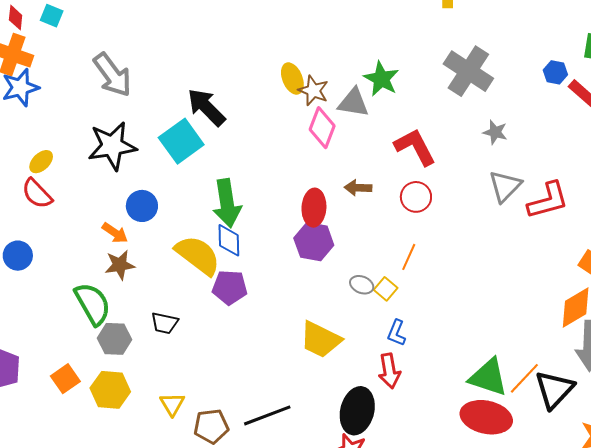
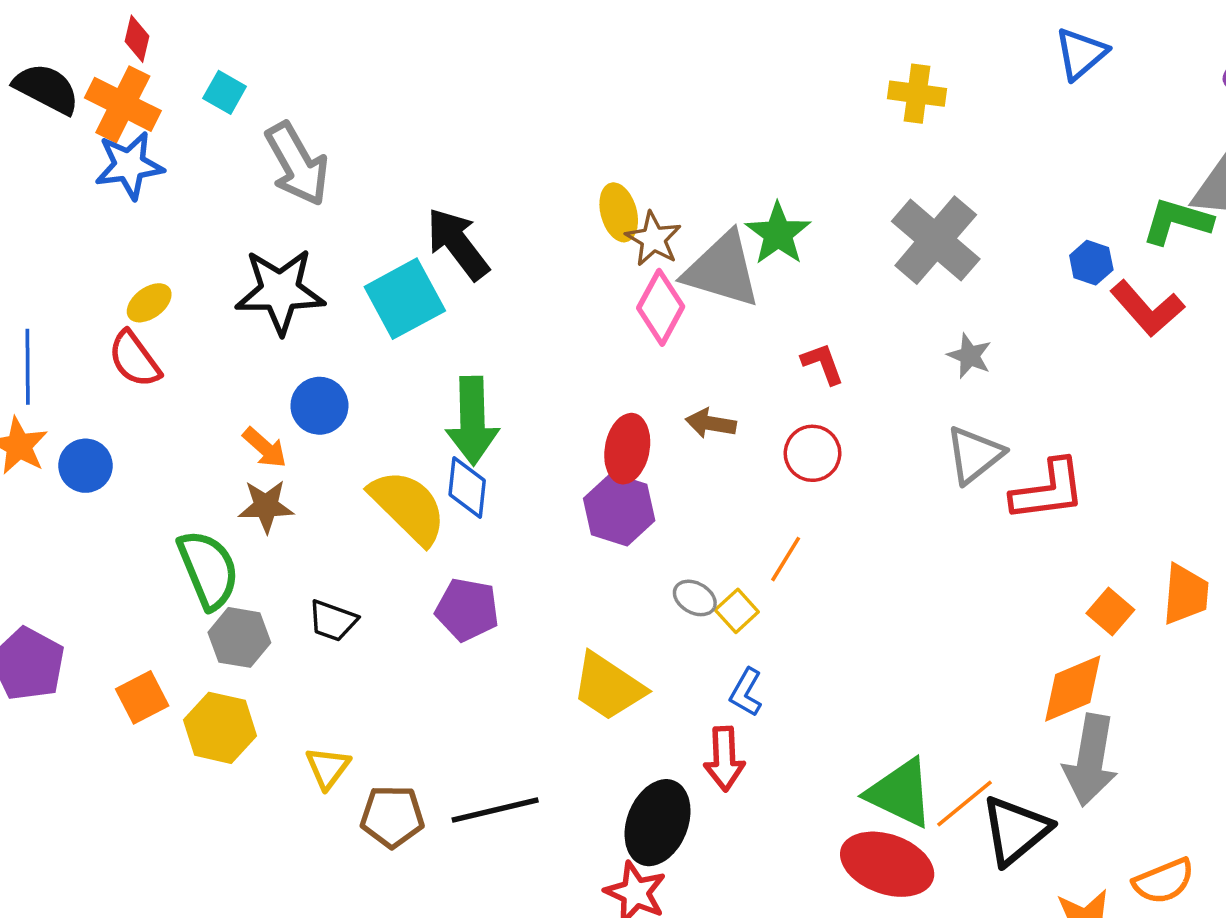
cyan square: (52, 16) -> (225, 92), moved
gray triangle: (353, 103) -> (722, 270), size x1.4
red L-shape: (415, 147) -> (823, 364), size x0.6
purple pentagon: (230, 287) -> (467, 610), moved

